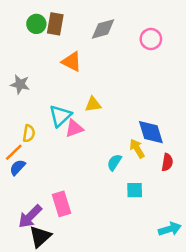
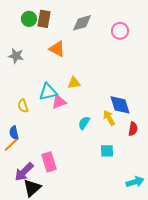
gray star: (20, 84) -> (16, 56), moved
cyan triangle: (60, 116) -> (48, 92), turned 30
yellow semicircle: (29, 133) -> (23, 106), turned 152
orange line: (14, 152) -> (11, 145), moved
cyan semicircle: (114, 162) -> (84, 123), moved
blue semicircle: (17, 167) -> (14, 133), turned -56

